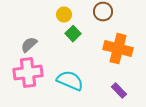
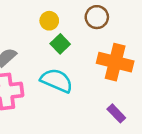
cyan semicircle: (70, 81) -> (57, 80), moved

